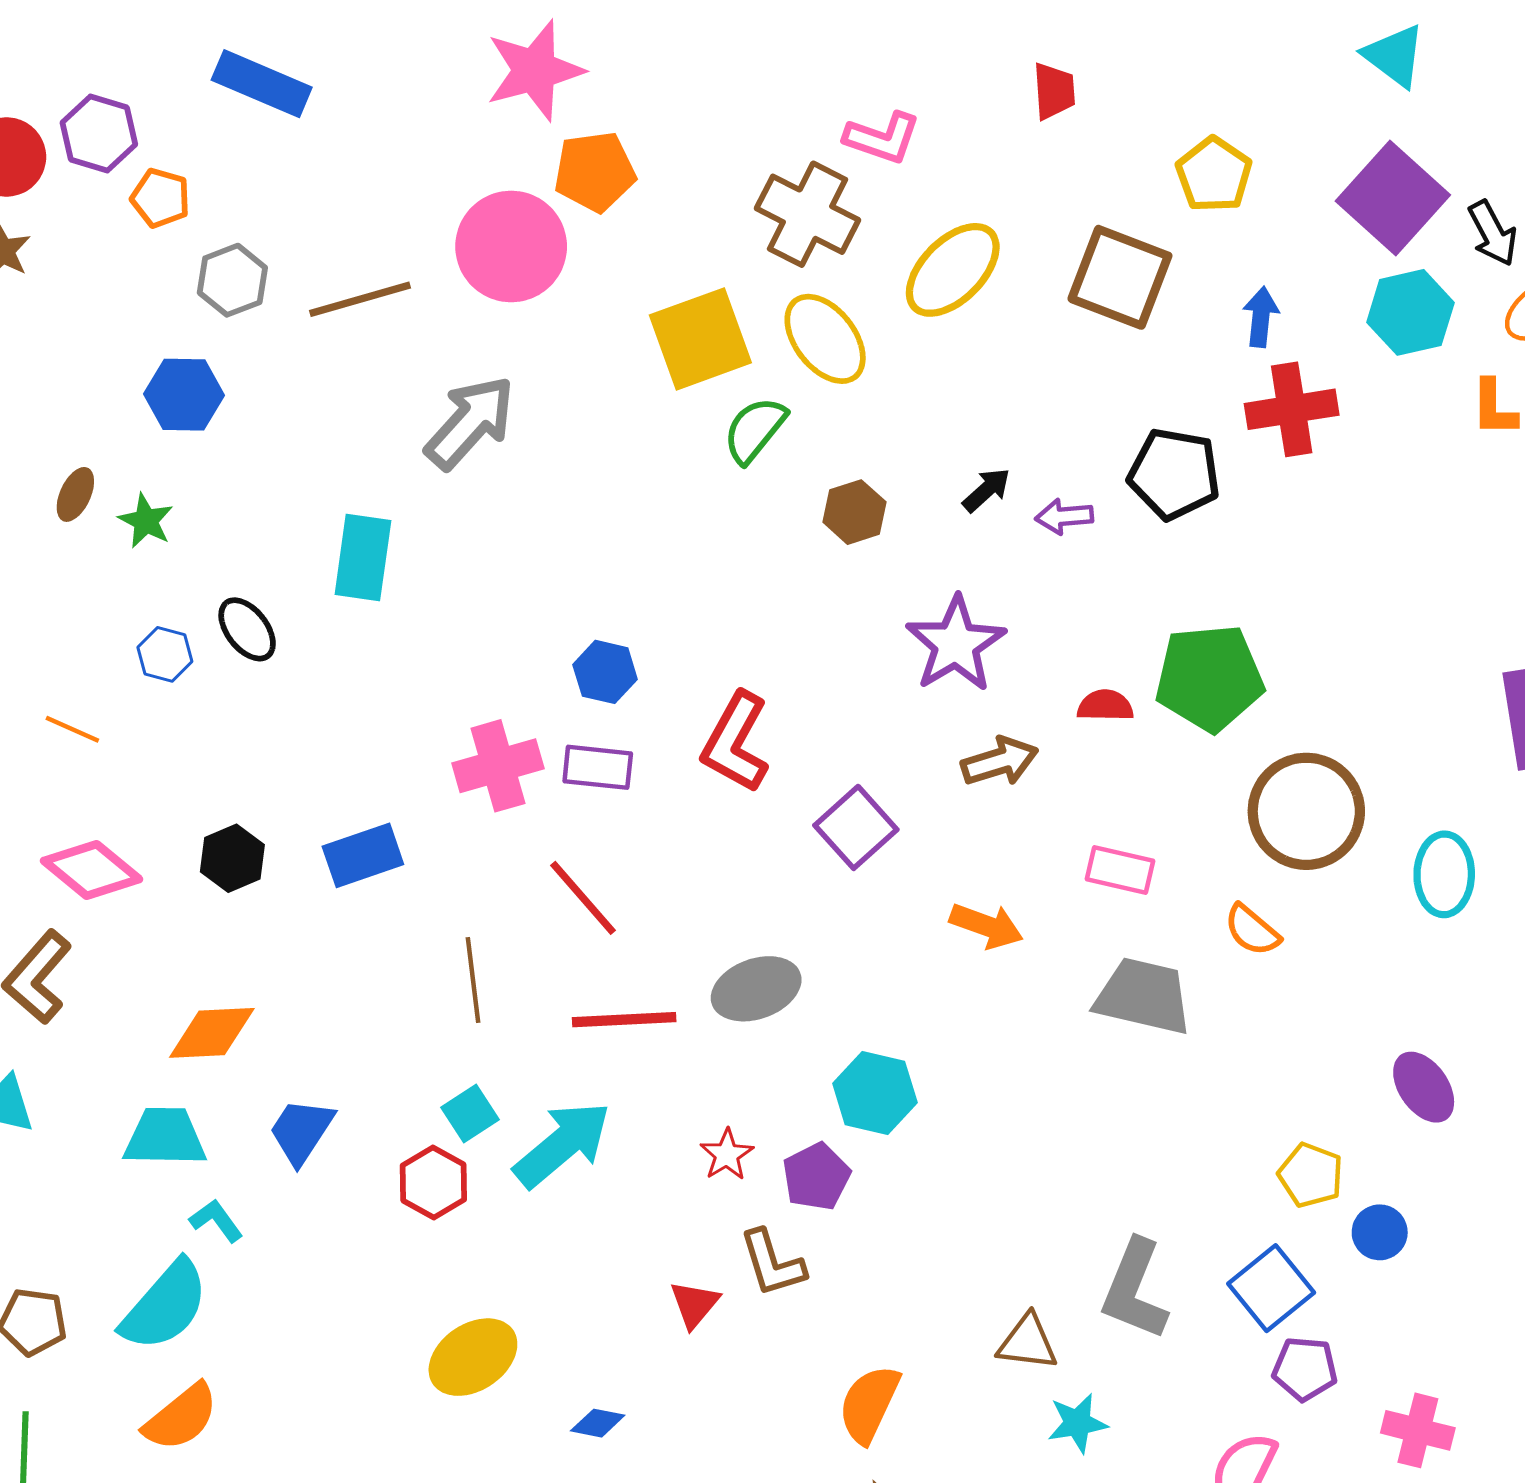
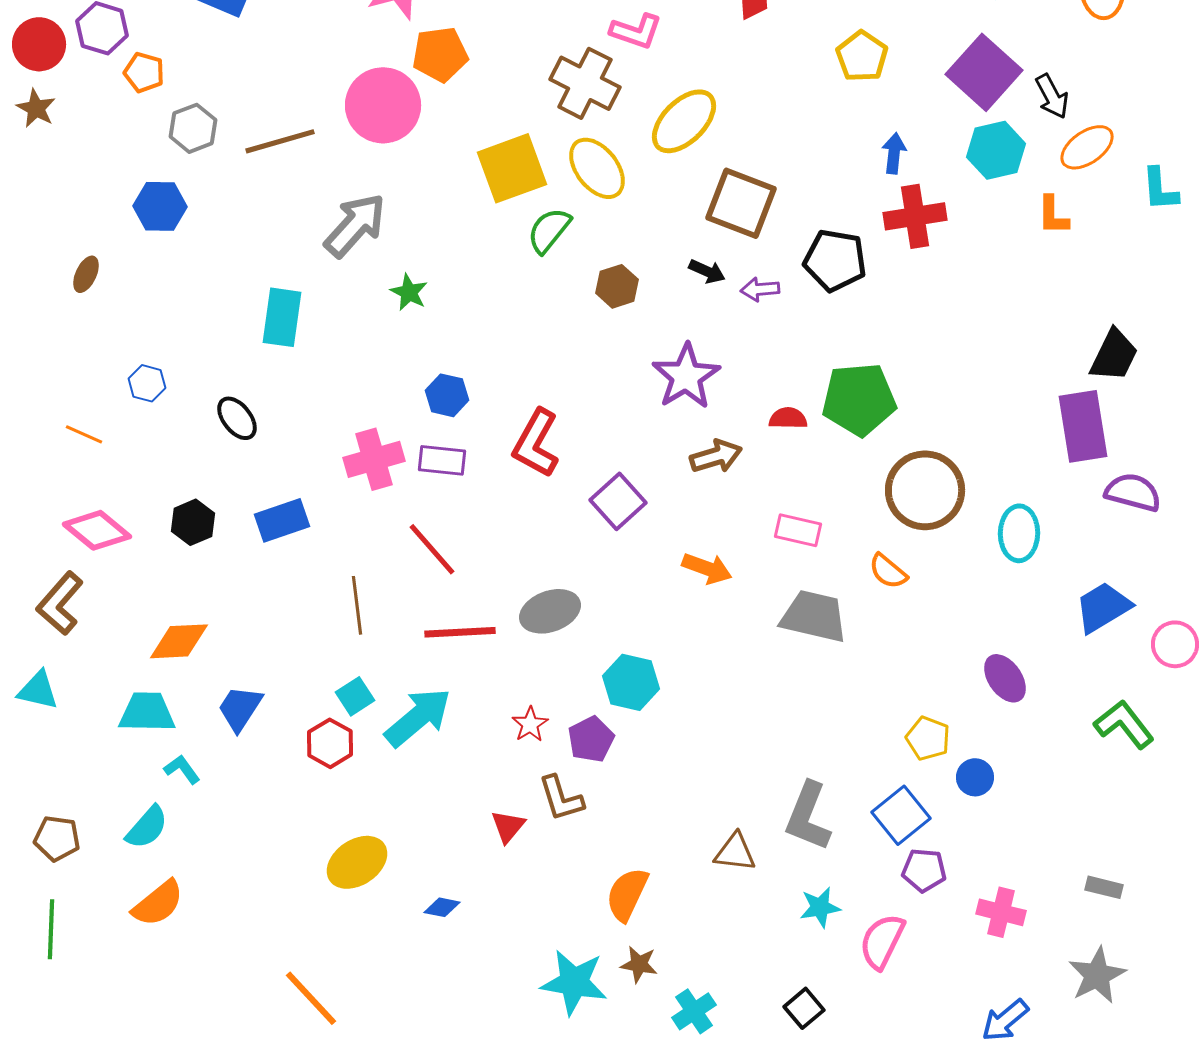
brown square: (1120, 277) -> (741, 203), moved
black arrow: (986, 490) -> (707, 271), turned 66
green star: (146, 521) -> (409, 292), moved
black ellipse: (247, 629) -> (237, 418), moved
cyan semicircle: (165, 1306) -> (147, 827), size x0.7
cyan star: (1077, 1423) -> (820, 907), moved

